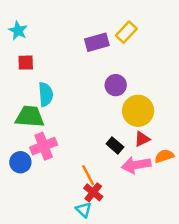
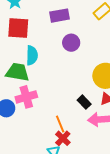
purple rectangle: (97, 42) -> (60, 16), moved
red square: (26, 63) -> (18, 28), size x1.6
purple circle: (116, 85) -> (71, 43), moved

